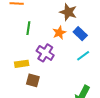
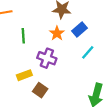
blue rectangle: (80, 34) -> (79, 30), turned -72
brown square: (33, 80) -> (40, 90), turned 32

